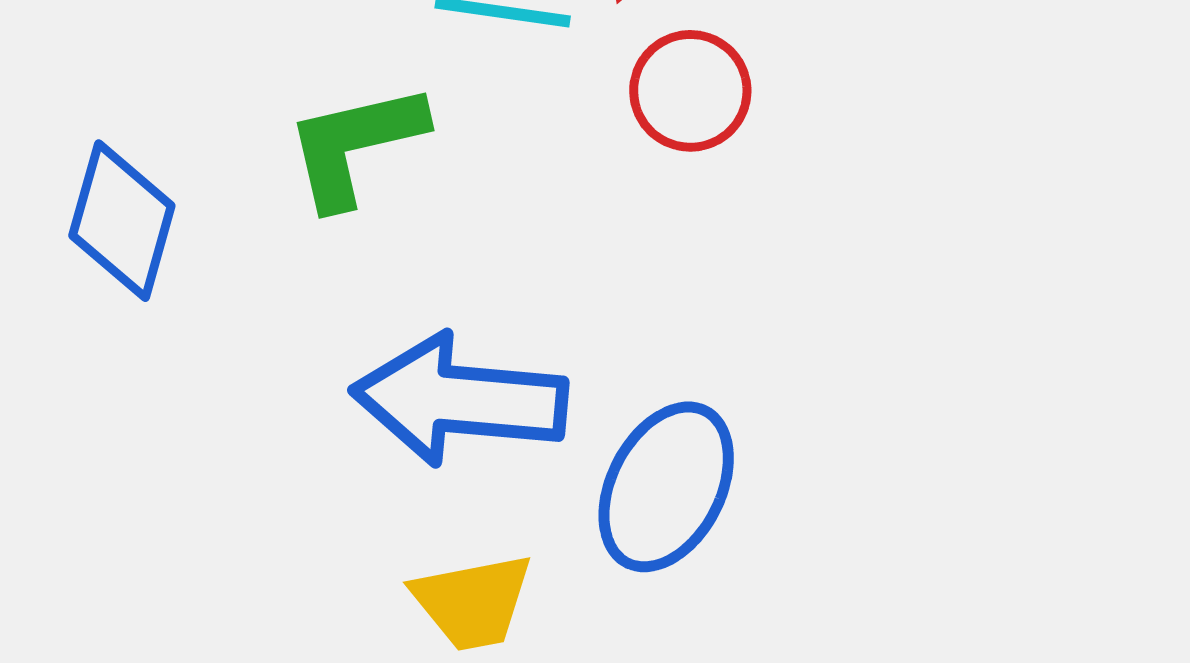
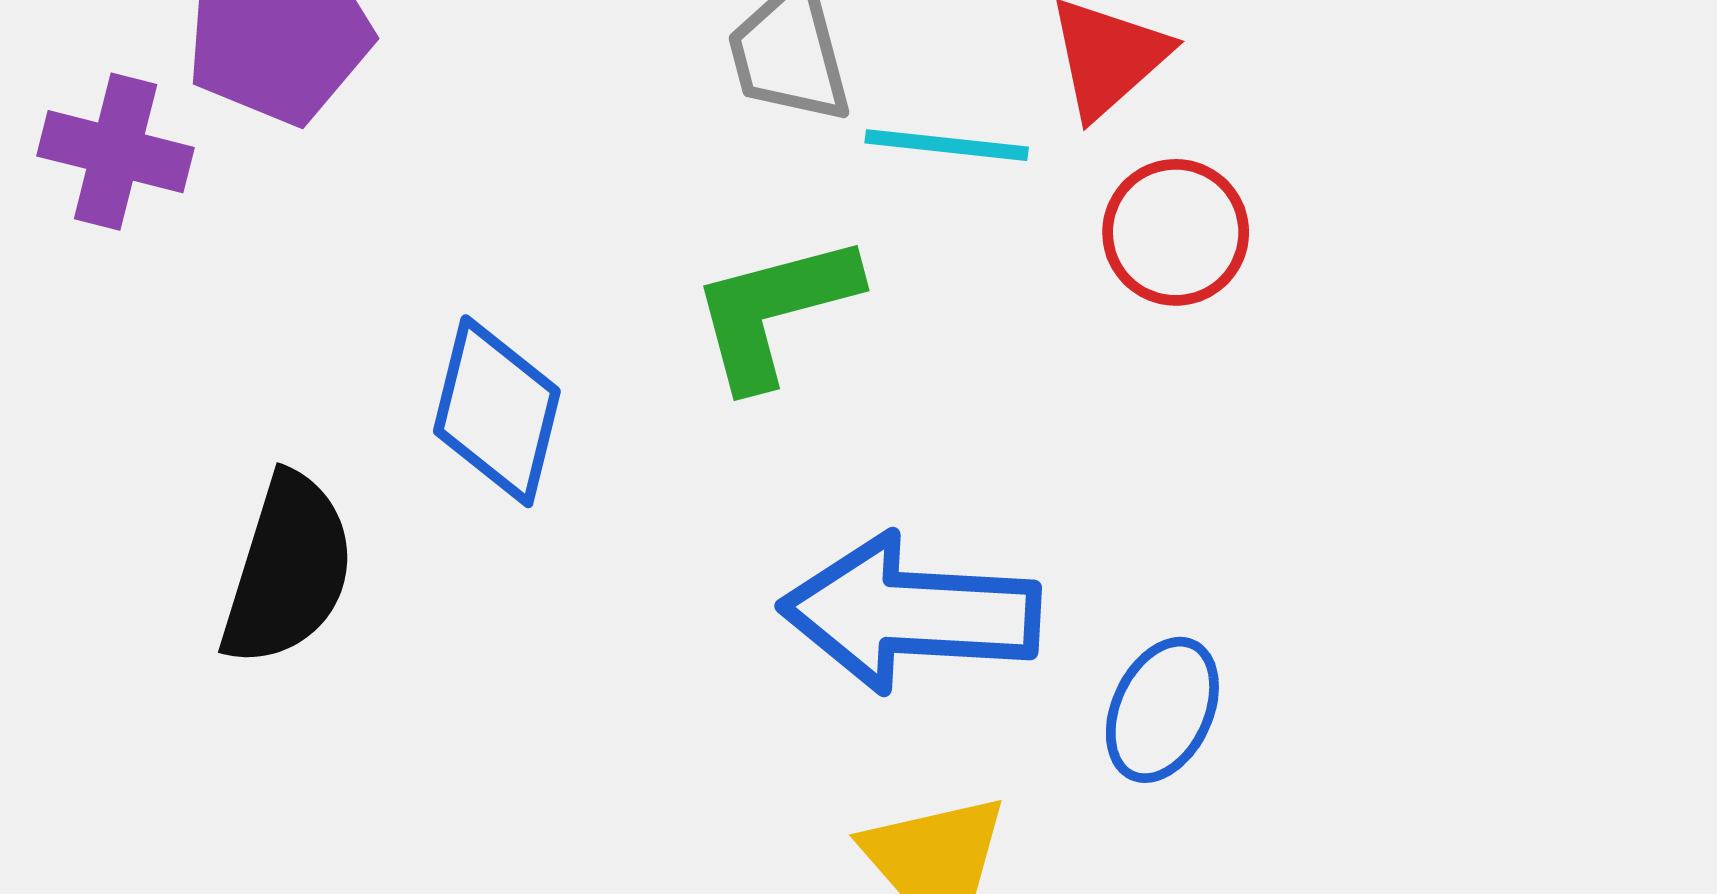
blue ellipse: (666, 487) -> (1162, 710), size x0.7

